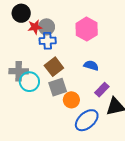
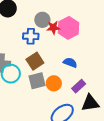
red star: (35, 27) -> (53, 28), moved
gray circle: (47, 27) -> (42, 20), moved
orange circle: (71, 100) -> (54, 83), moved

